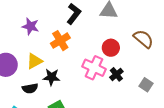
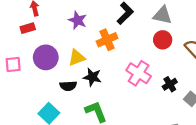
red circle: (111, 48) -> (163, 40), moved
black cross: (116, 74) -> (170, 84), moved

